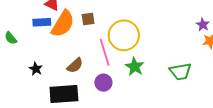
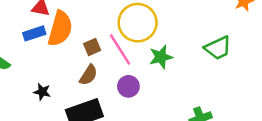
brown square: (88, 19) -> (92, 47), moved
green star: (135, 67) -> (161, 57), turned -30

